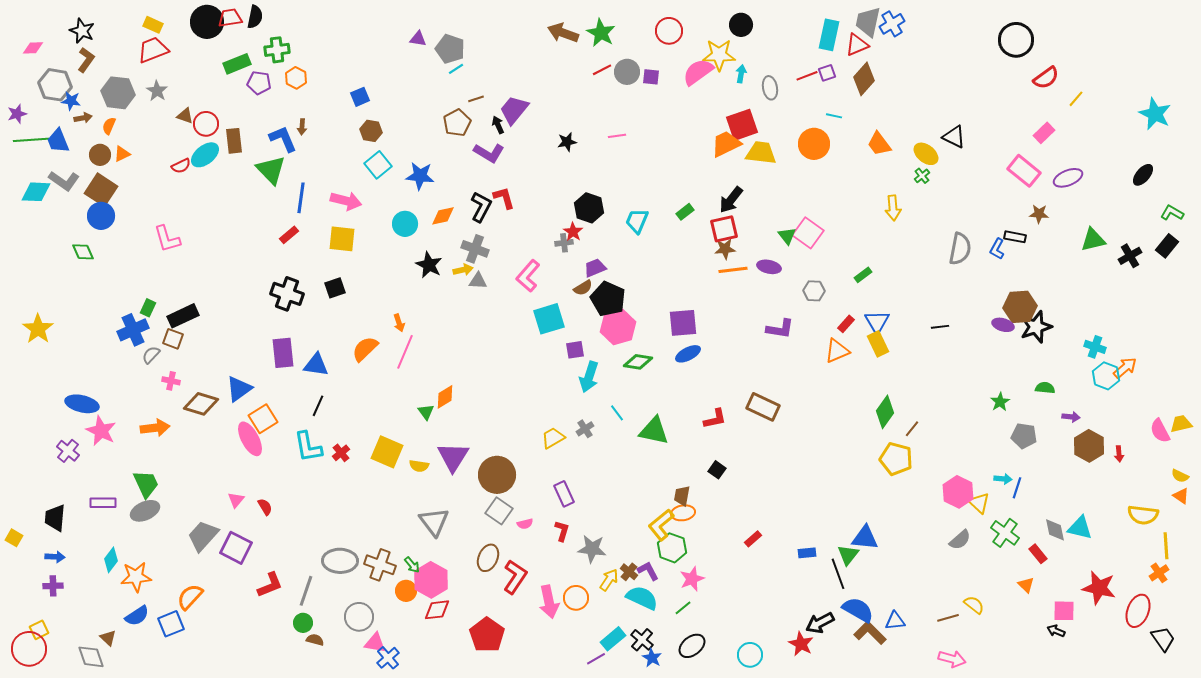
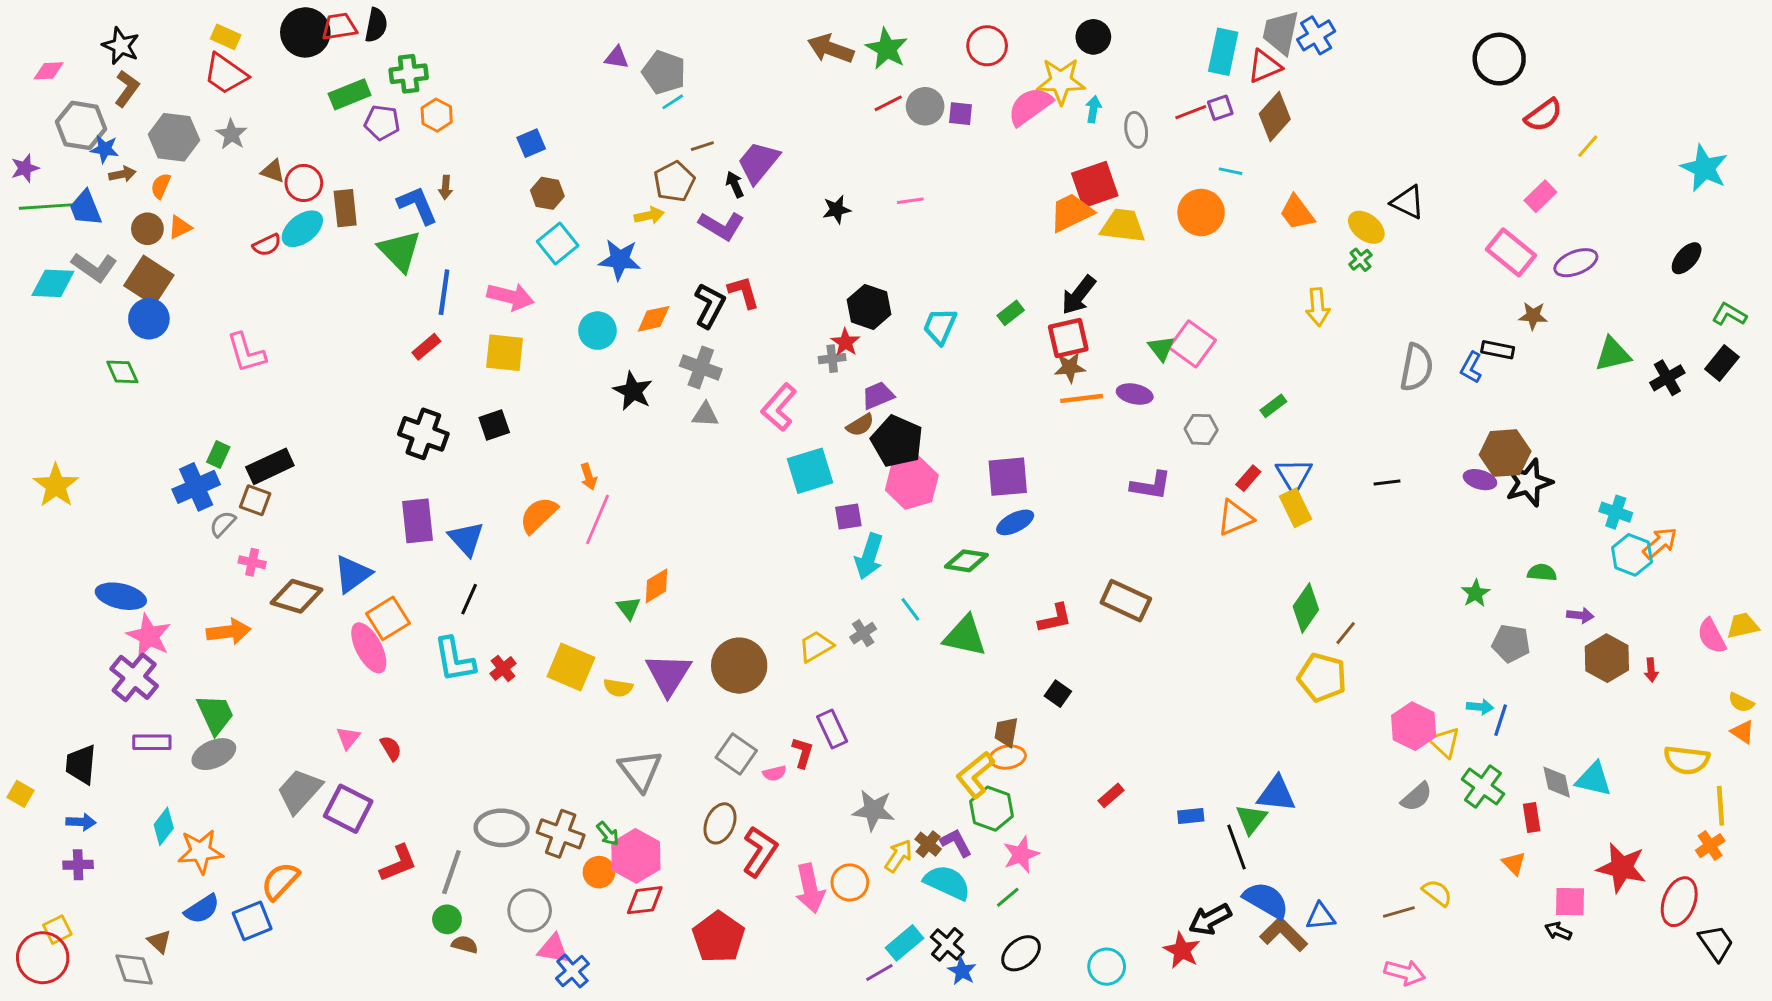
red trapezoid: (153, 50) -> (226, 74), turned -124
yellow arrow: (463, 270) -> (649, 215), moved
green diamond: (638, 362) -> (966, 561), moved
blue triangle: (316, 365) -> (466, 539), turned 40
purple cross: (68, 451) -> (134, 677), moved, size x1.4
brown circle: (497, 475) -> (739, 666), moved
red L-shape: (562, 531) -> (803, 753), moved
red rectangle: (1038, 554) -> (1532, 818), turned 30

